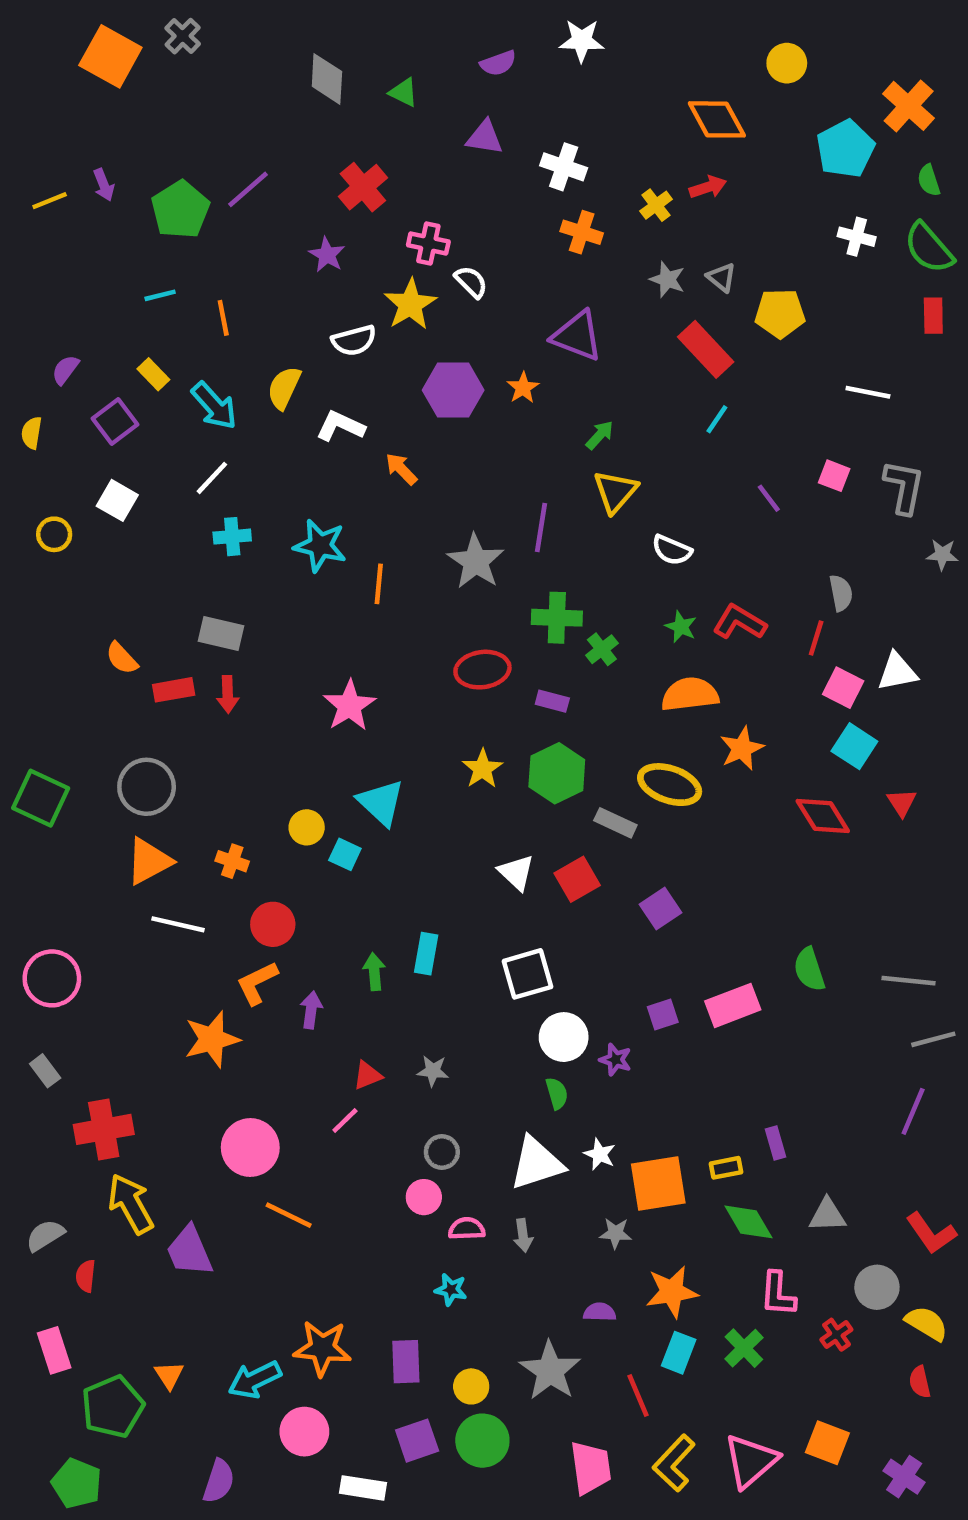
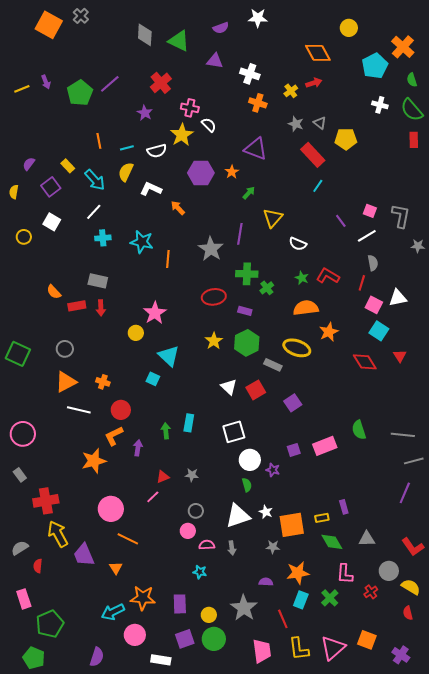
green triangle: (404, 92) -> (179, 41), size x1.6
cyan line: (160, 295) -> (127, 148), moved
white line: (868, 392) -> (367, 236), moved, turned -42
green arrow: (600, 435) -> (249, 193), moved
gray circle: (147, 787) -> (65, 349), size x0.7
yellow circle: (307, 827) -> (136, 333), moved
orange triangle: (169, 1375) -> (116, 568), moved
yellow L-shape: (674, 1463) -> (299, 649), turned -50

